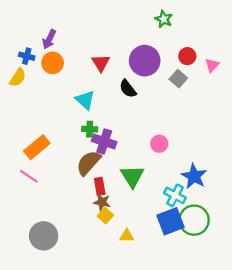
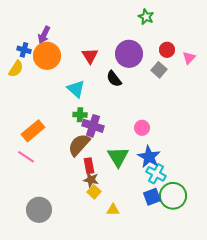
orange circle: (53, 63) -> (47, 56), size x1.4
blue star: (194, 176) -> (149, 157), moved
blue square: (170, 221) -> (152, 197), size x0.7

